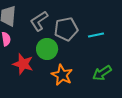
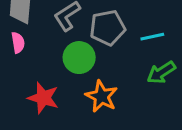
red star: (23, 64) -> (43, 98), moved
green arrow: (102, 73) -> (161, 72), moved

